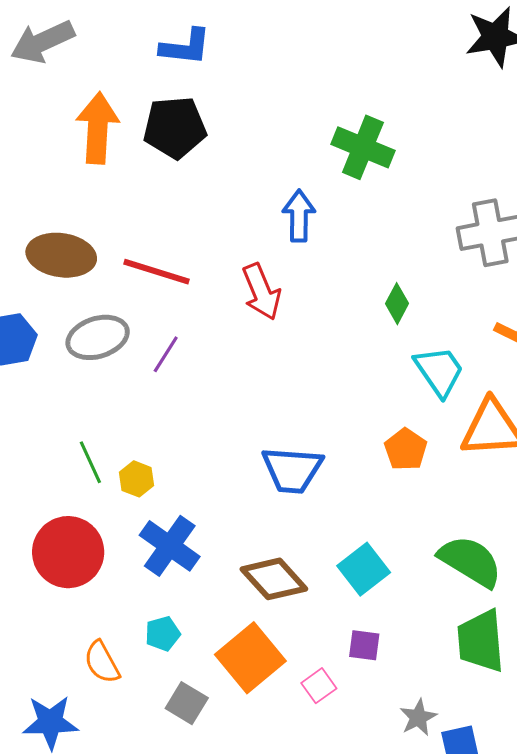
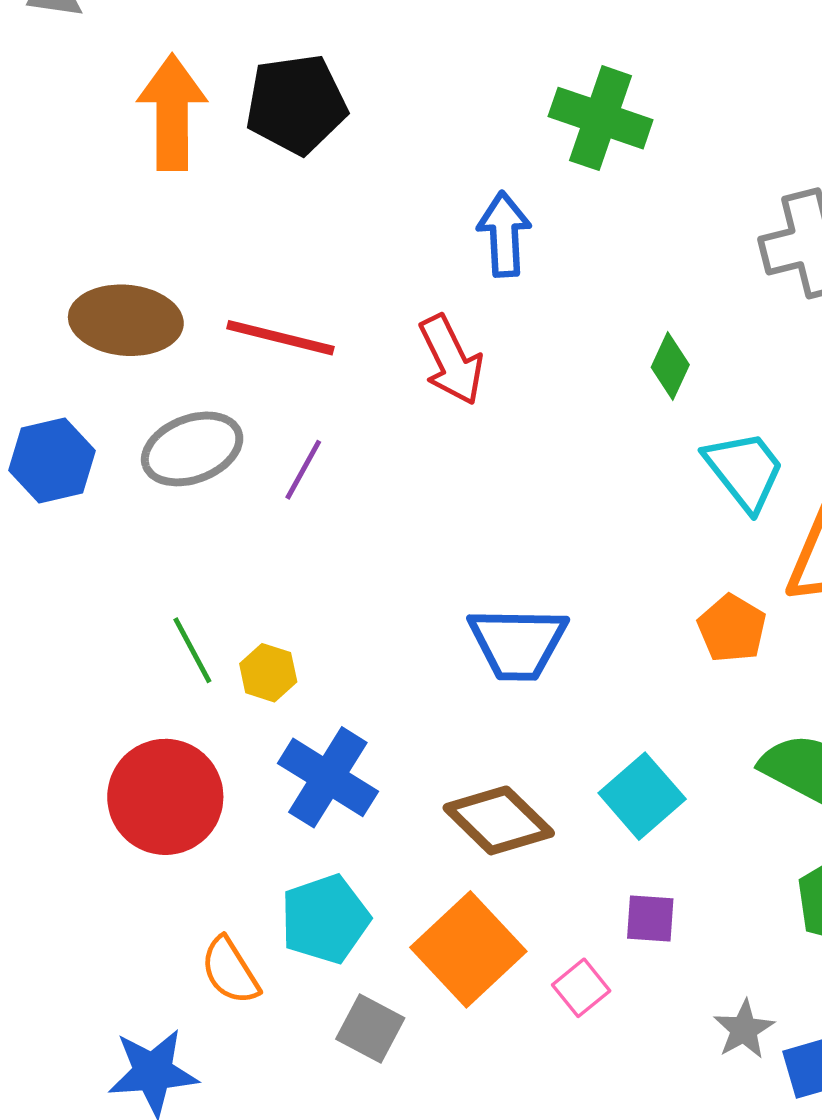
orange pentagon: (406, 449) -> (732, 628), moved
cyan pentagon: (163, 634) -> (325, 919), size x1.6

